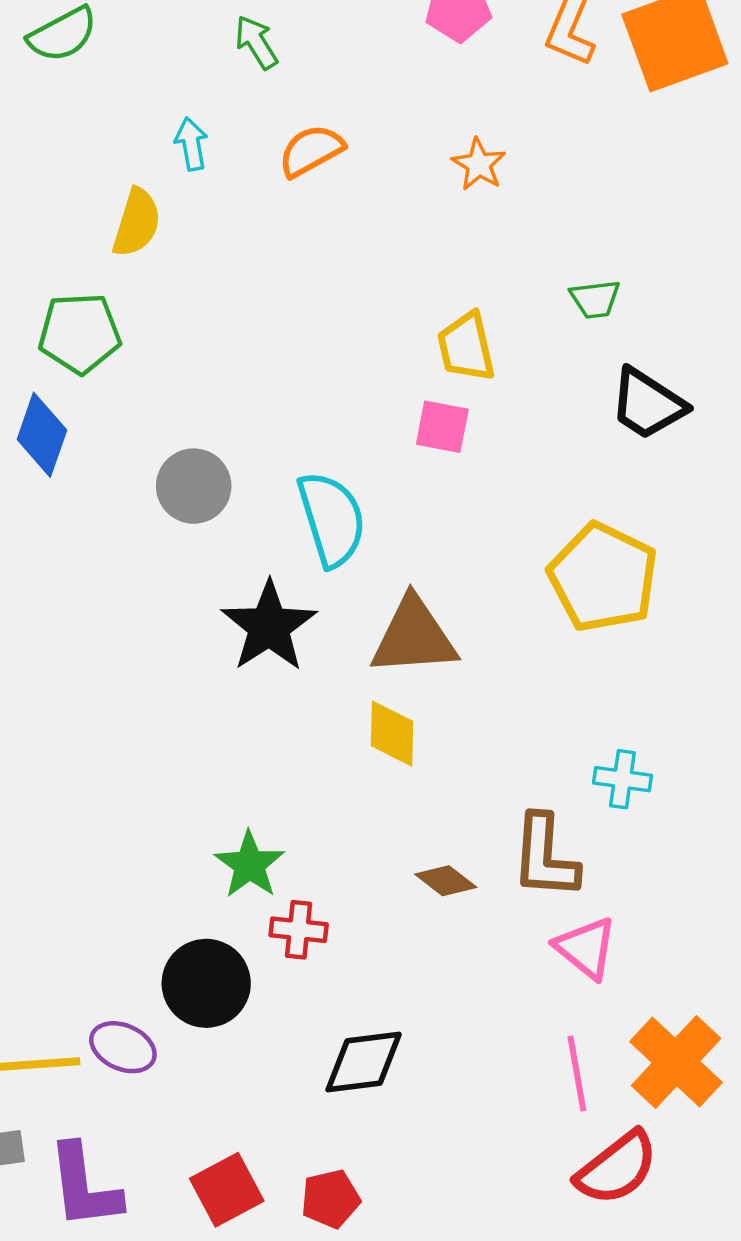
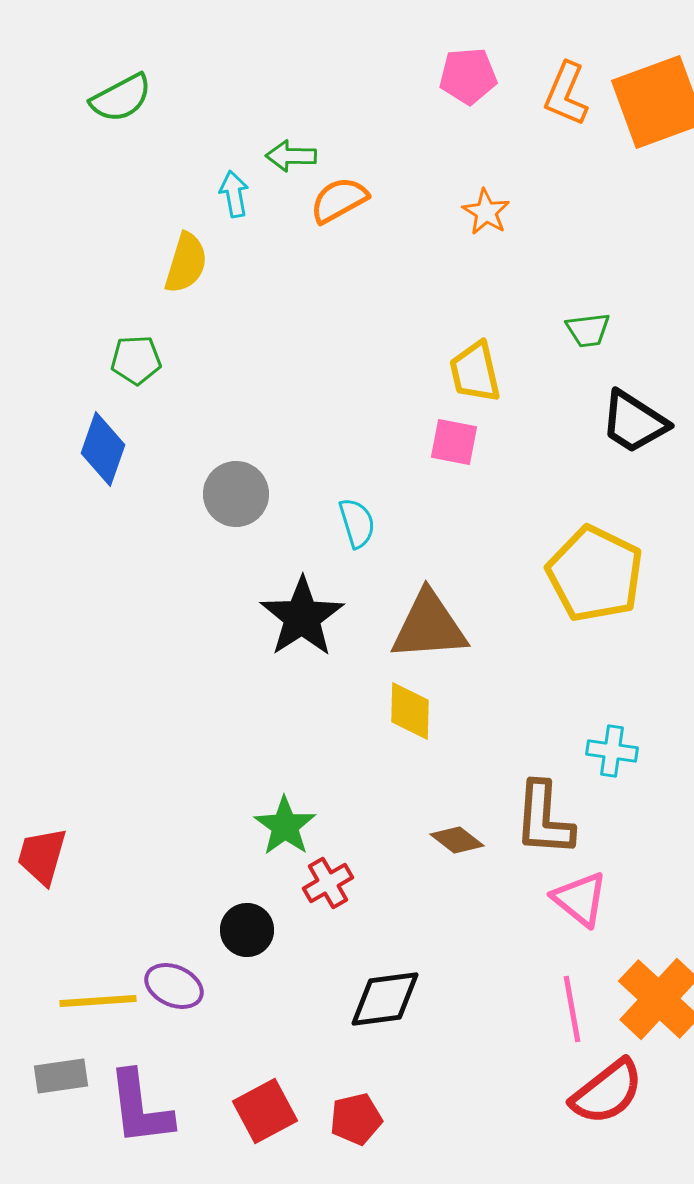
green arrow: (256, 42) -> (291, 156), moved, turned -57
green pentagon: (80, 333) -> (136, 360), size x0.7
cyan semicircle: (332, 519) -> (357, 523), size x0.6
red cross: (299, 930) -> (328, 883), turned -36
black circle: (206, 983) -> (247, 930), size x0.7

